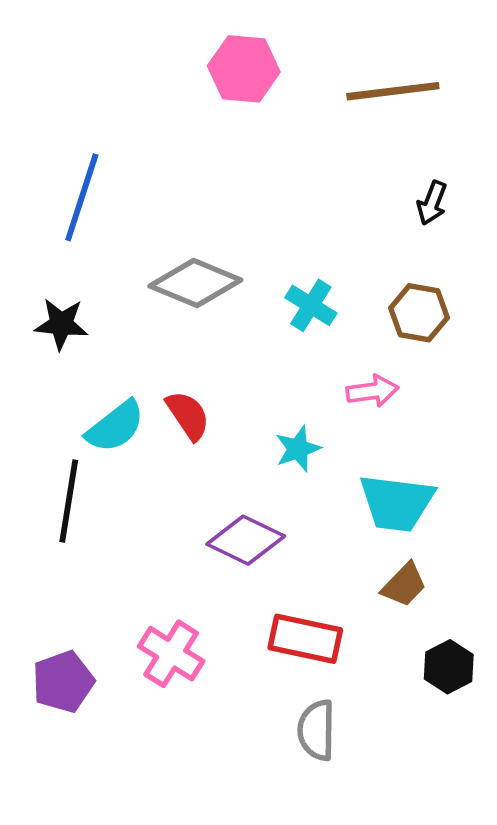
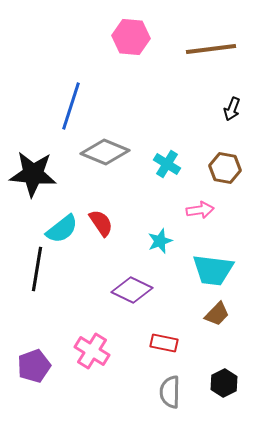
blue line: (82, 197) -> (71, 106), moved
black star: (61, 324) -> (33, 174), size x1.6
red rectangle: (305, 639) -> (164, 343), size x0.7
black hexagon: (449, 667) -> (224, 383), moved

